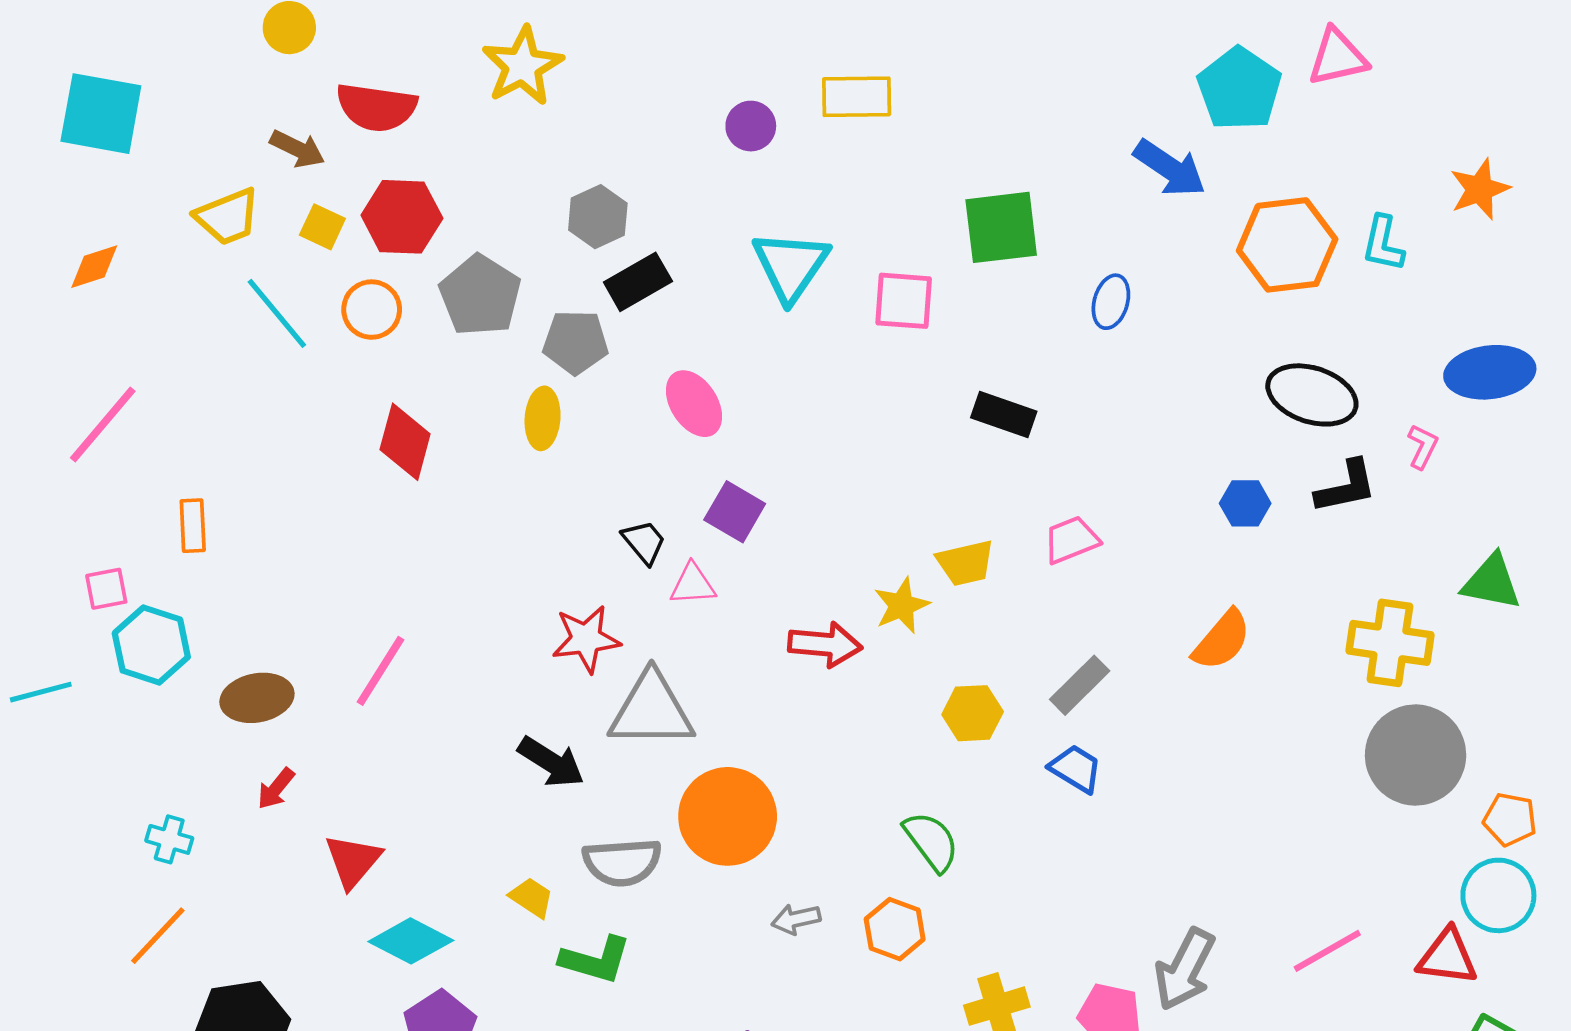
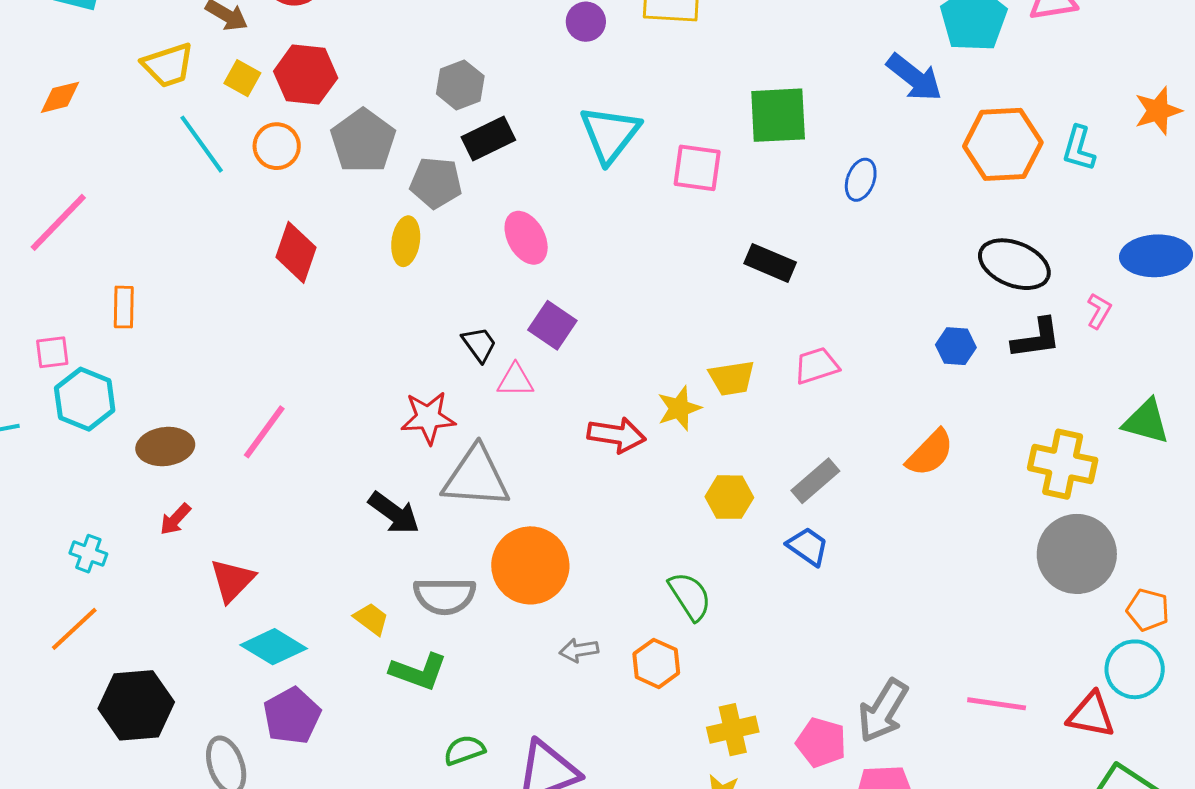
pink line: (1327, 951) -> (997, 704), turned 34

